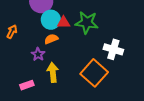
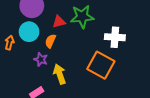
cyan circle: (51, 20) -> (29, 32), moved
orange semicircle: (51, 39) -> (50, 41), turned -32

